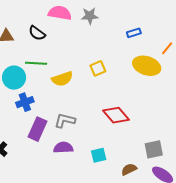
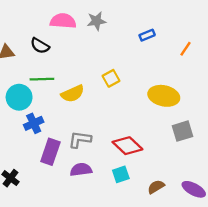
yellow ellipse: (147, 66) -> (164, 96), moved
red diamond: (116, 115) -> (127, 146), moved
gray square: (154, 149) -> (183, 131), moved

